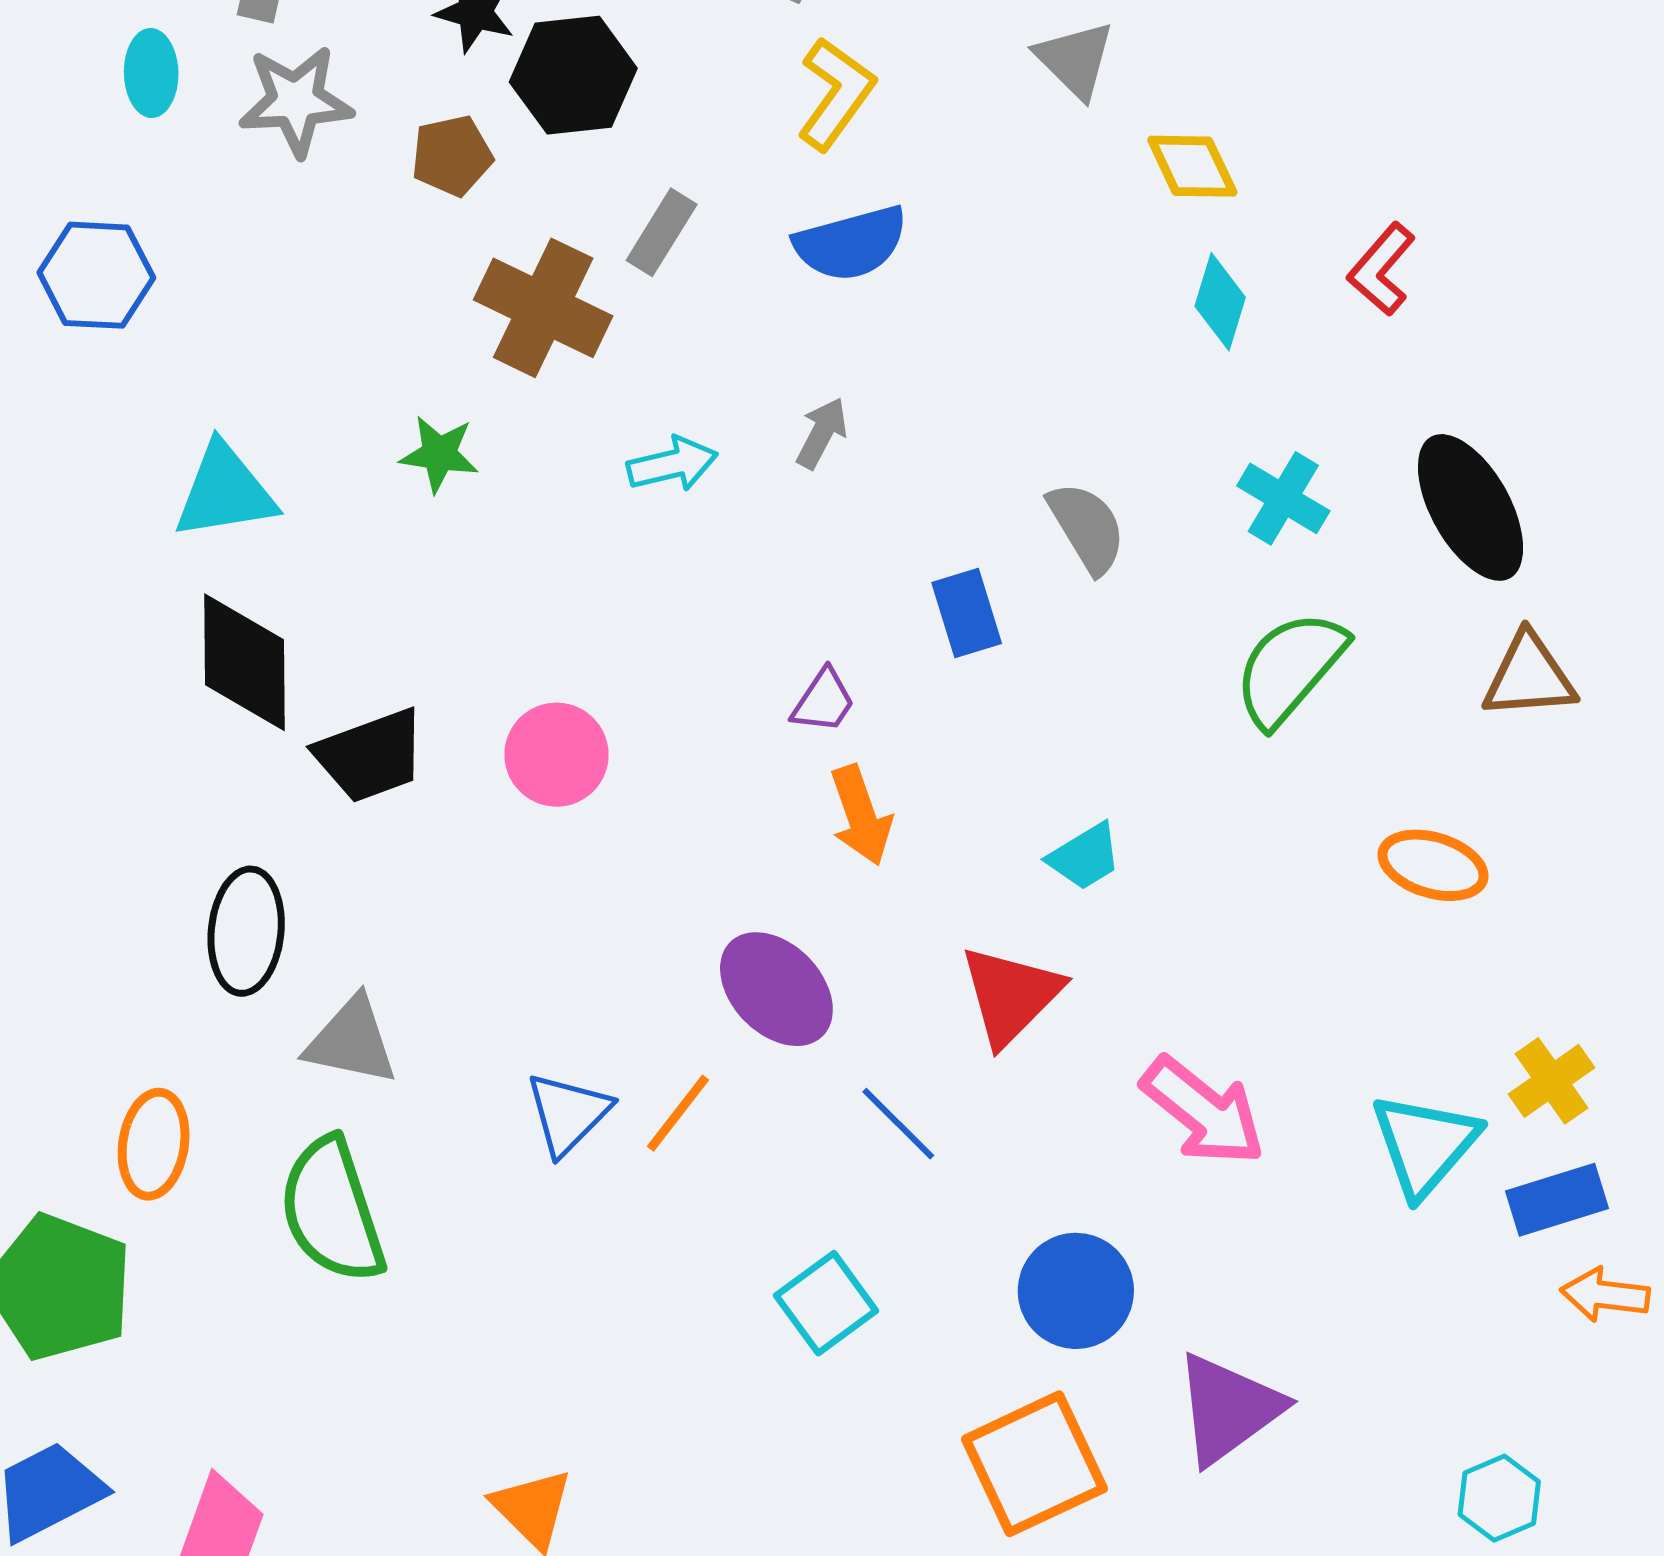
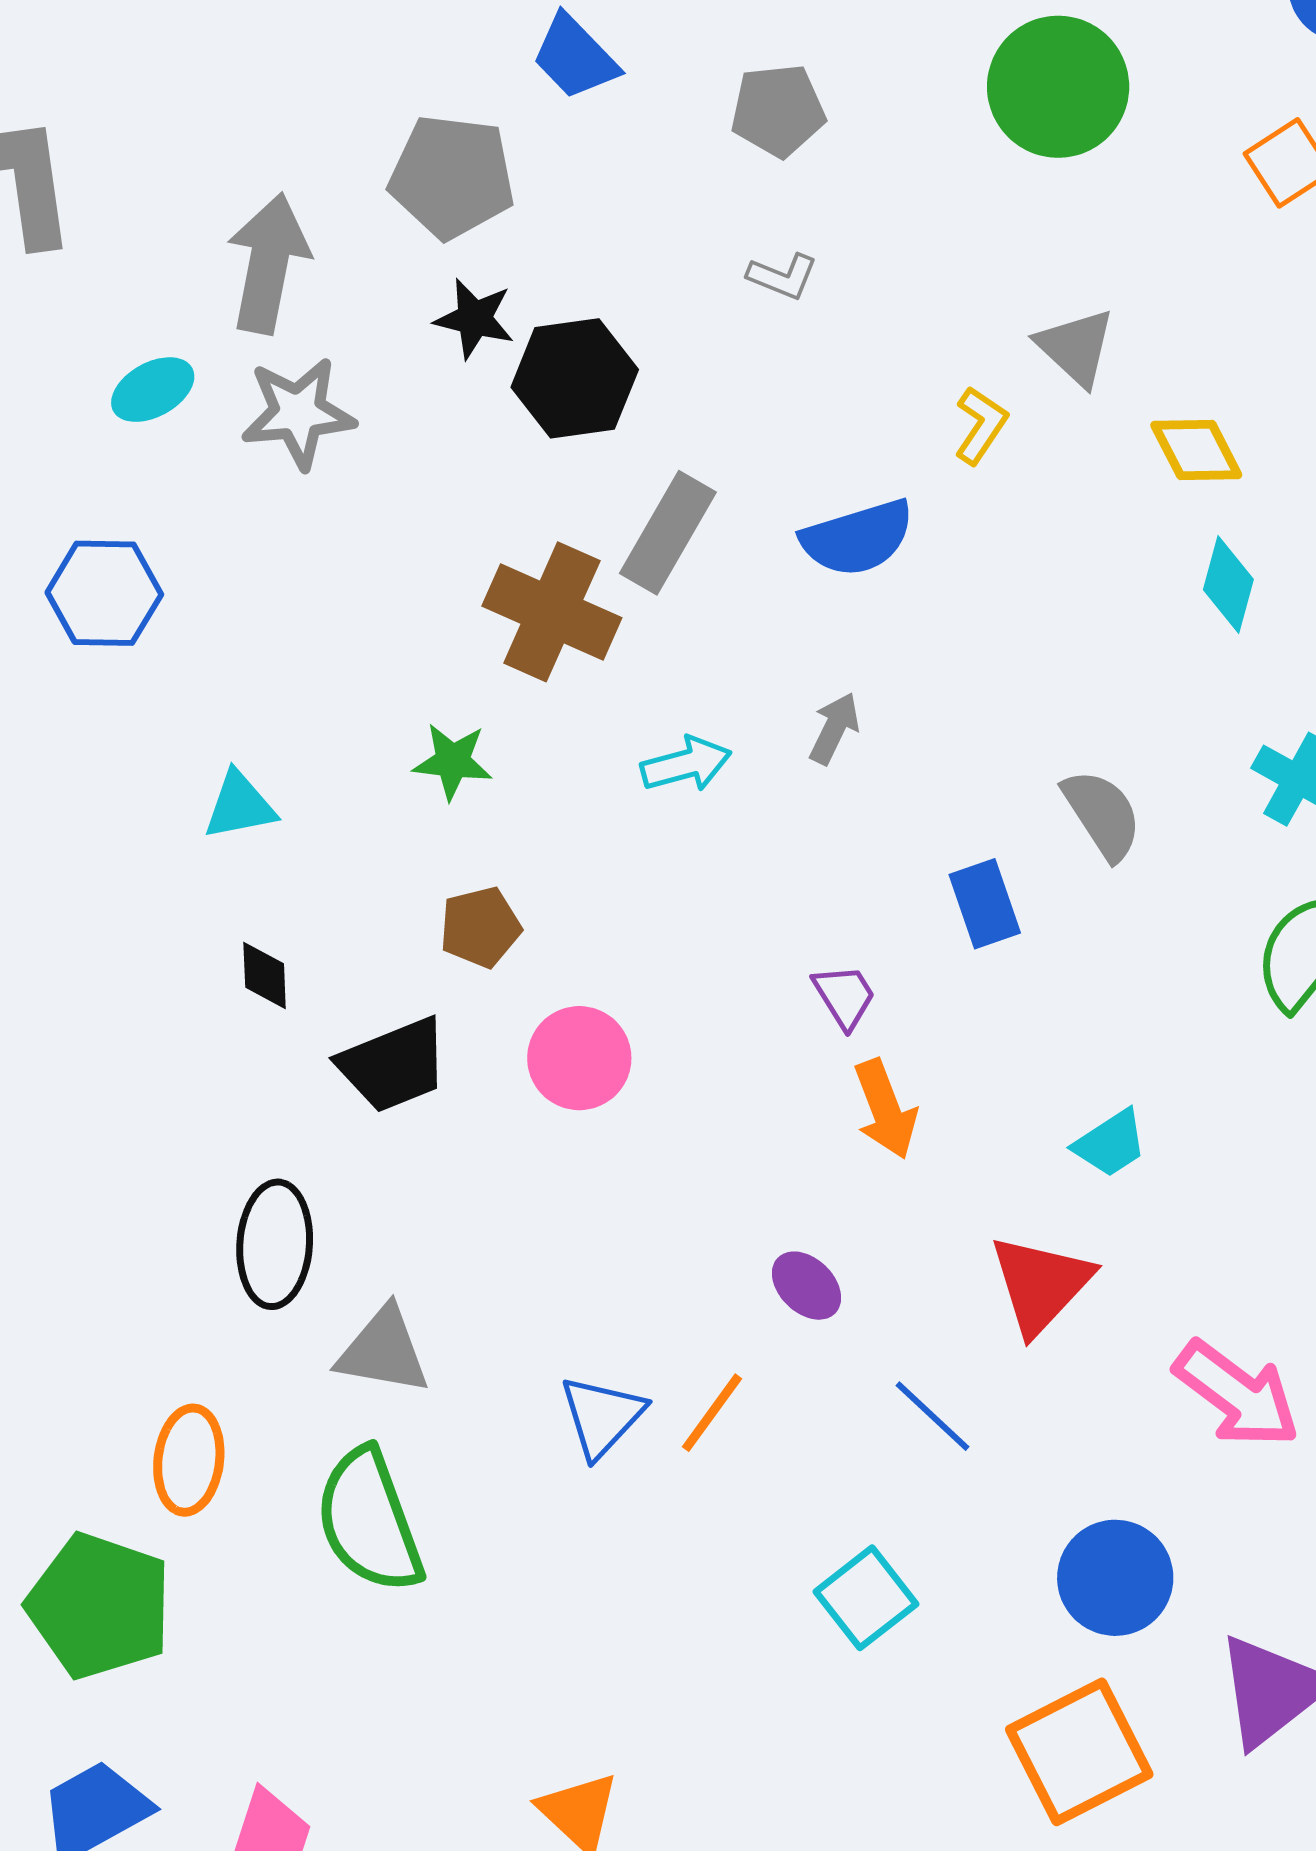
cyan ellipse: (151, 73) -> (153, 390), turned 64
yellow L-shape: (836, 94) -> (981, 425), moved, size x0.7
brown pentagon: (452, 156) -> (480, 927), moved
gray rectangle: (662, 232) -> (668, 533), size x1.4
cyan triangle: (225, 492) -> (240, 806), size x0.7
black diamond: (244, 662) -> (265, 975), size x0.5
purple trapezoid: (823, 701) -> (844, 996), turned -64
purple ellipse: (776, 989) -> (807, 1286), size x0.6

